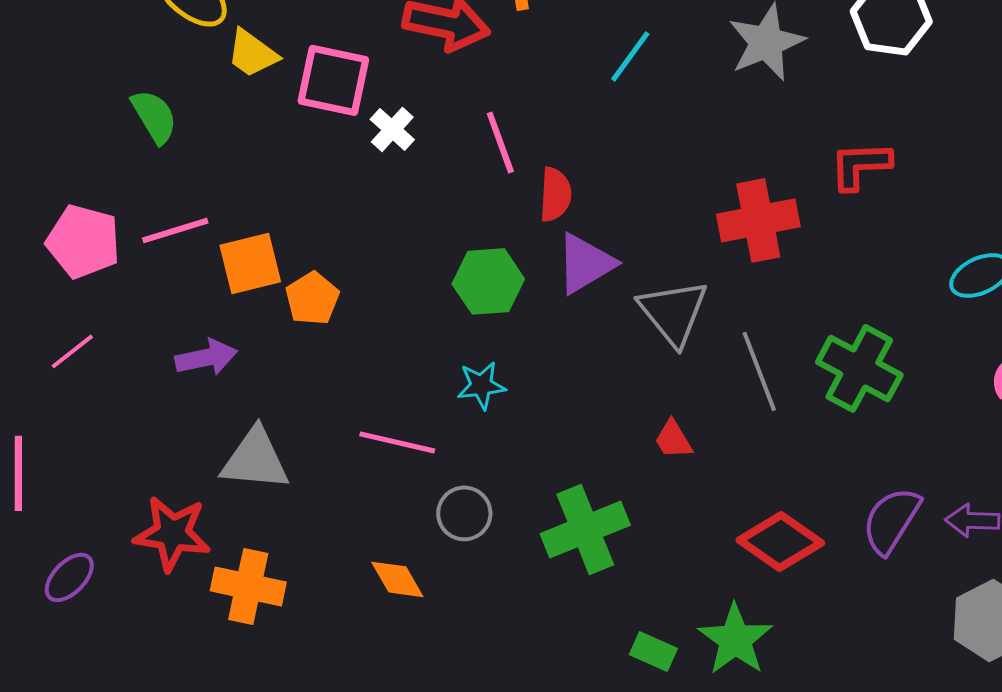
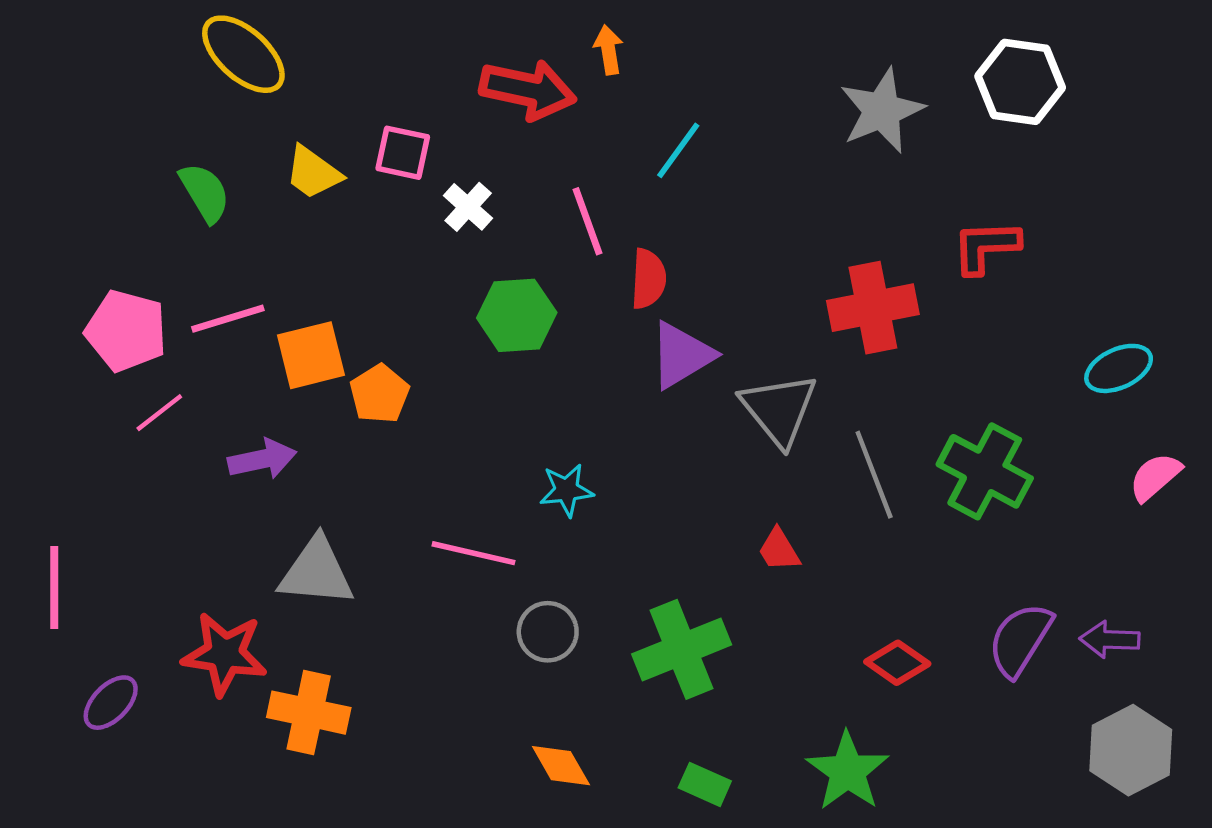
yellow trapezoid: (252, 53) -> (313, 173), moved
cyan line: (630, 56) -> (678, 150), moved
pink square: (333, 80) -> (403, 153), size x0.7
green hexagon: (488, 281) -> (517, 315), moved
pink line: (72, 351) -> (159, 413), moved
red diamond: (780, 541) -> (897, 663), size x0.7
orange diamond: (397, 579) -> (561, 766), moved
green rectangle: (653, 651) -> (705, 784), moved

